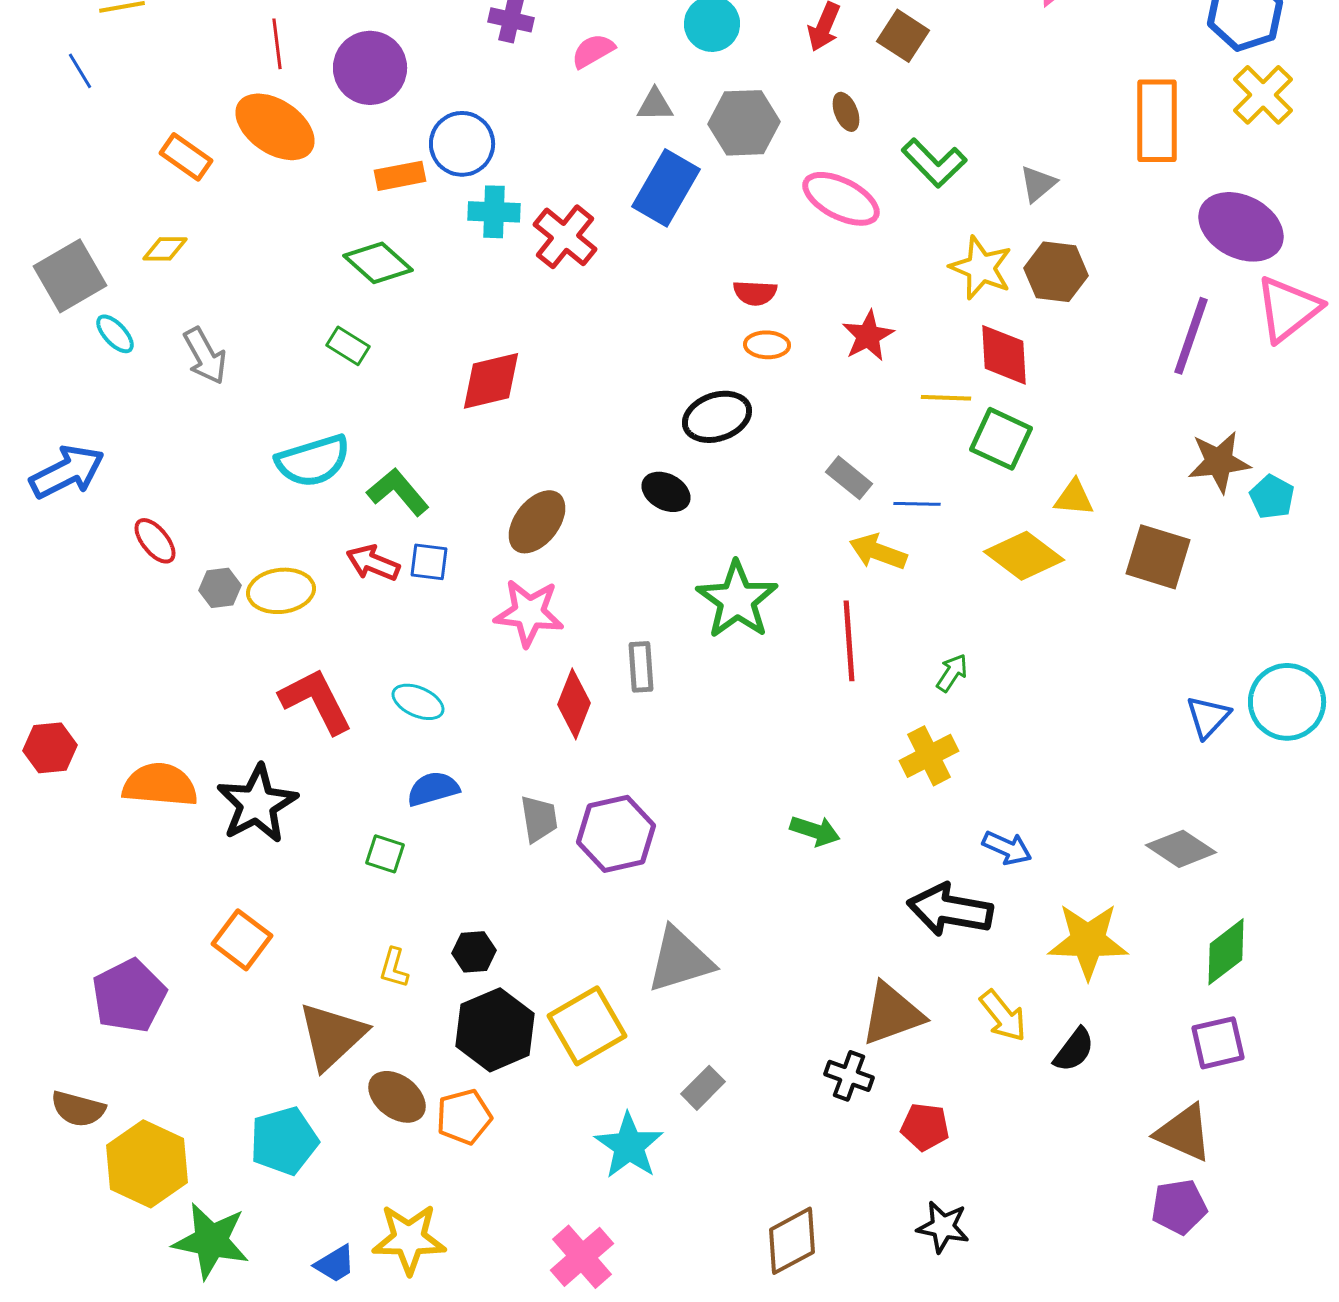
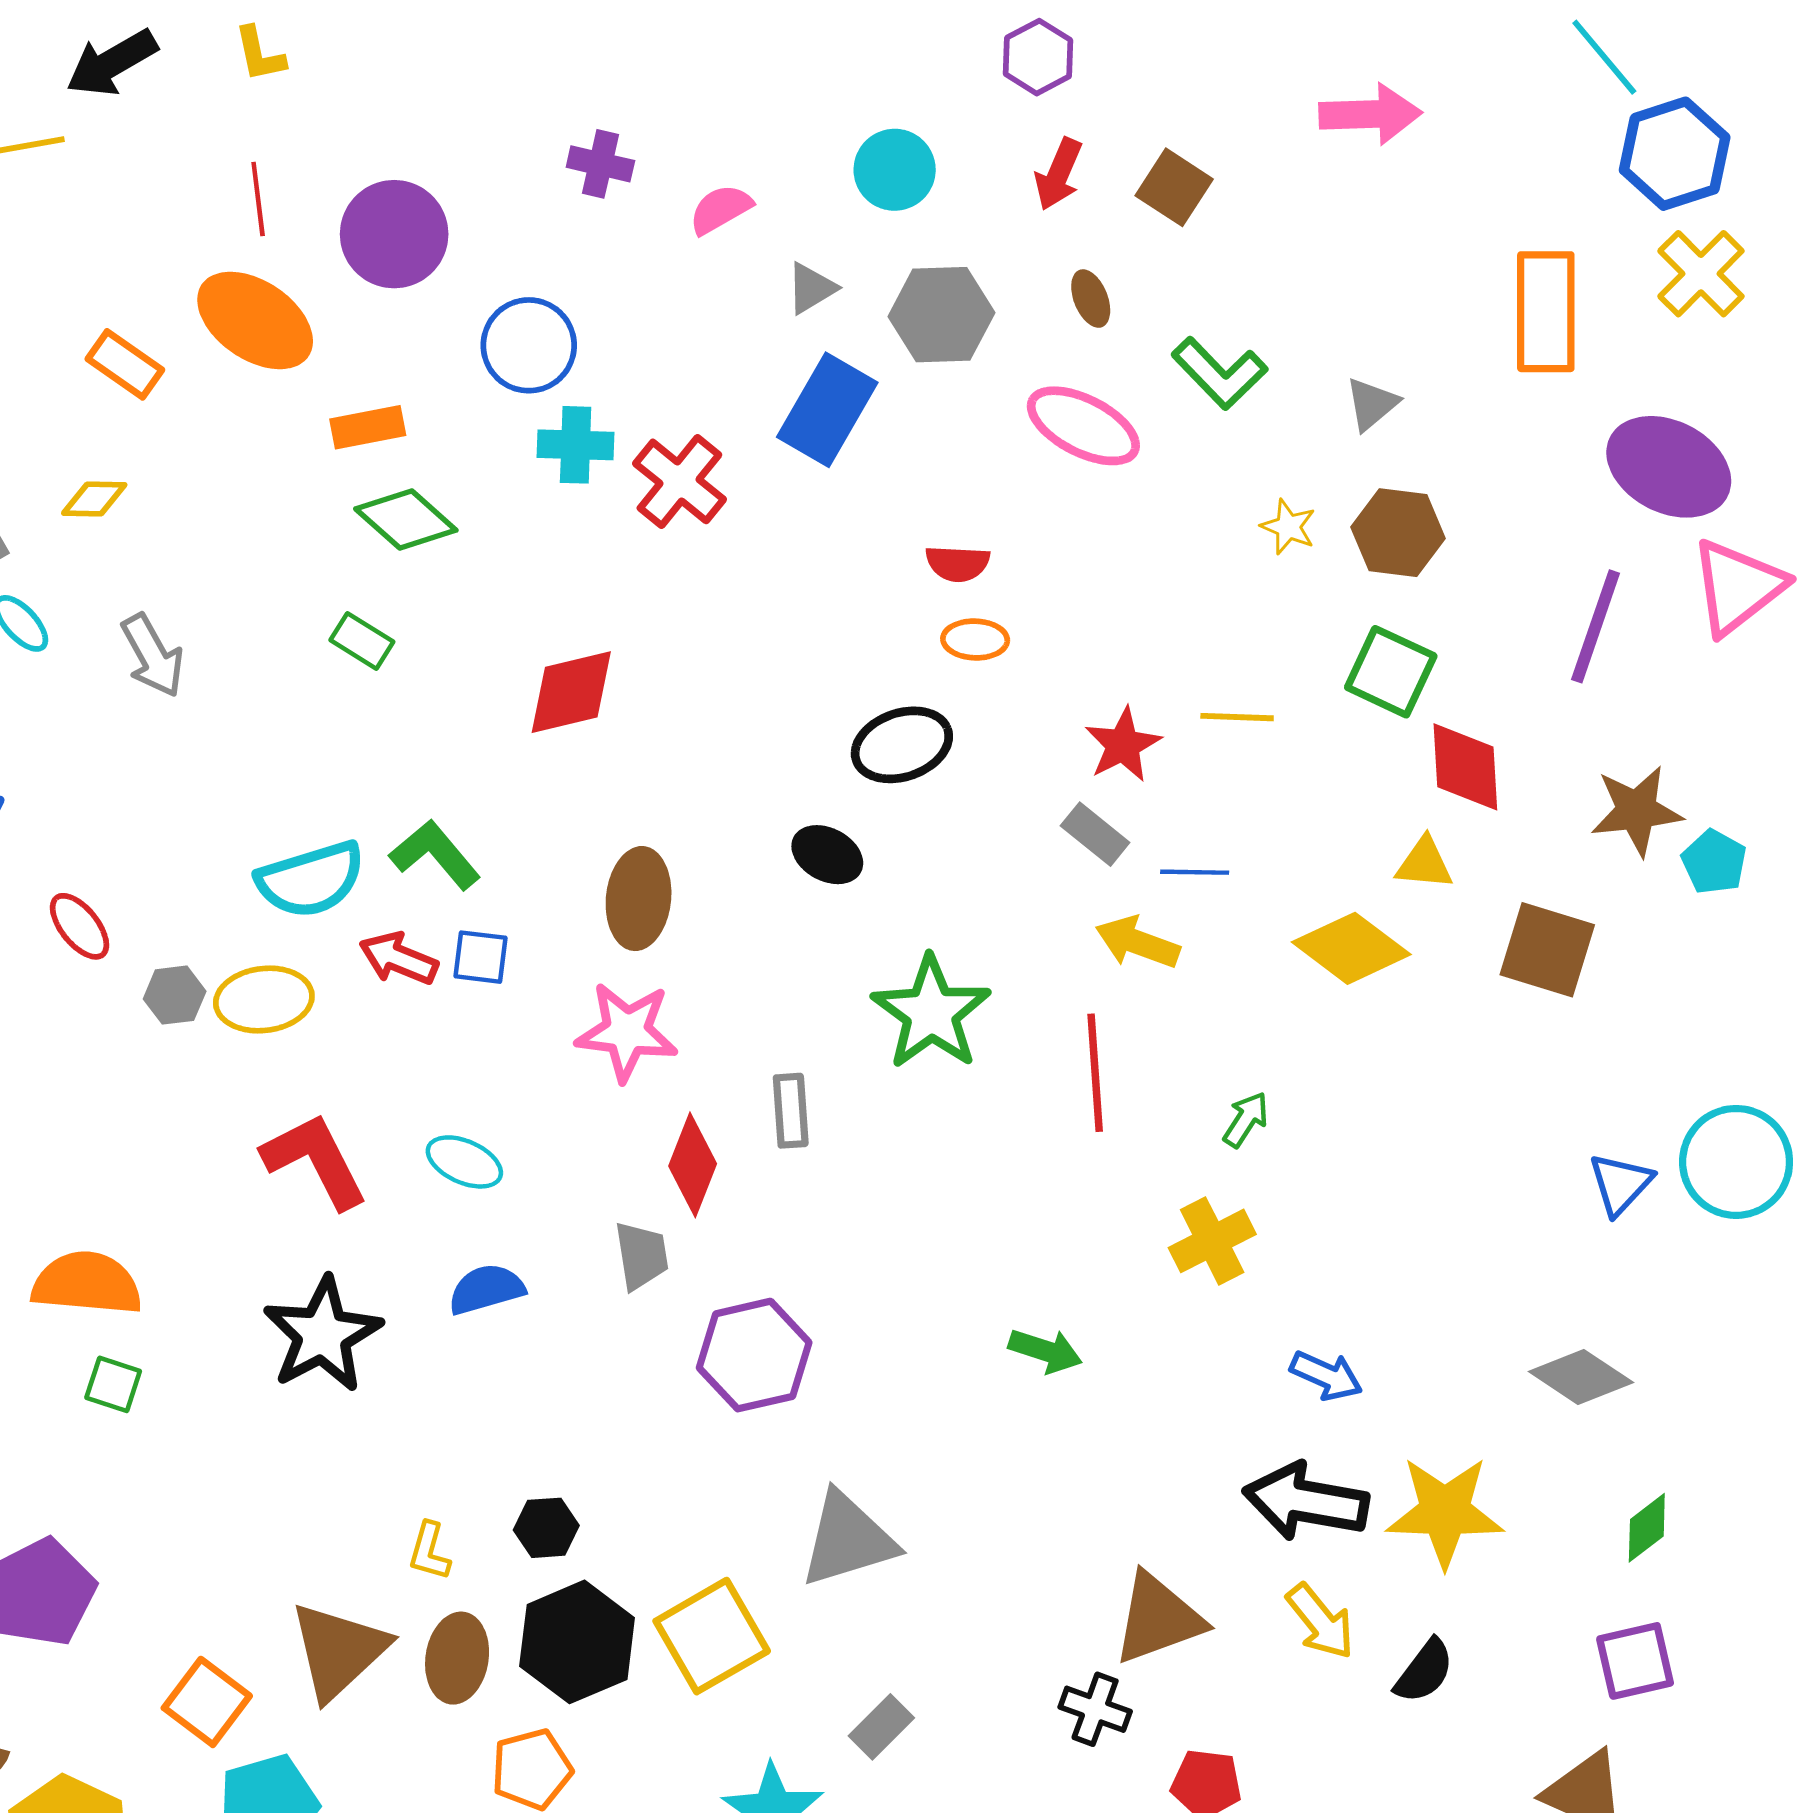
gray triangle: (655, 105) -> (811, 288), turned -30
orange rectangle: (400, 176) -> (368, 427), moved
yellow star: (981, 268) -> (1288, 527), size x0.6
red star: (868, 336) -> (1123, 745), moved
red diamond: (1004, 355) -> (1465, 767), moved
green square: (1001, 439) -> (1391, 672), moved
cyan semicircle: (313, 461) -> (311, 880), moved
brown ellipse: (537, 522) -> (639, 899), turned -32
black star: (257, 804) -> (322, 1335), moved
gray trapezoid: (539, 819) -> (641, 1256), moved
green square: (385, 854) -> (113, 1384), moved
black arrow: (950, 910) -> (1306, 1501), moved
orange square: (242, 940) -> (207, 1702), moved
green diamond: (1226, 952) -> (1647, 1528), size x0.7
brown ellipse: (397, 1097) -> (457, 1658), moved, turned 62

